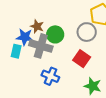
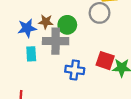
blue star: (25, 37) -> (27, 28), moved
red square: (82, 59) -> (105, 61), moved

